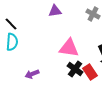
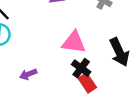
red rectangle: (90, 72) -> (87, 83), moved

